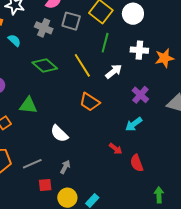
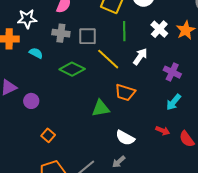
gray square: (71, 21) -> (87, 36), moved
white cross: (139, 50) -> (159, 29), turned -36
green triangle: (28, 105) -> (101, 108), moved
white semicircle: (59, 134) -> (125, 138), moved
gray arrow: (65, 167) -> (119, 162), turned -144

